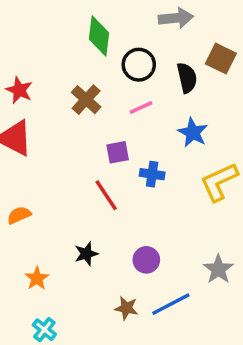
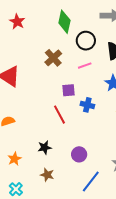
red star: (19, 90) -> (17, 22), moved
blue line: (171, 304) -> (91, 182), turned -30
brown star: (126, 308) -> (47, 175), moved

